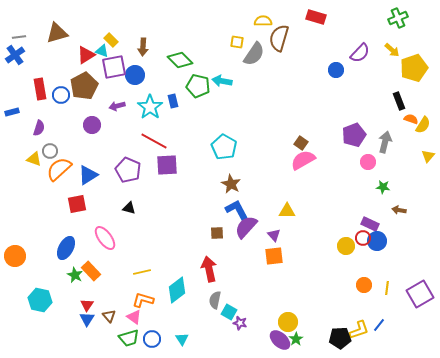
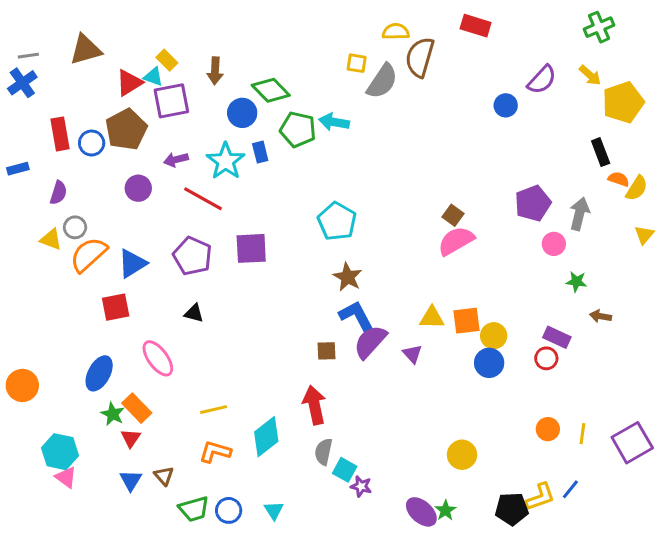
blue circle: (135, 75) -> (242, 113), moved
red line: (154, 141) -> (203, 199), moved
blue circle: (377, 241) -> (489, 363), moved
yellow circle: (346, 246) -> (494, 336), moved
orange square: (274, 256) -> (467, 321), moved
red triangle: (87, 305) -> (131, 438), moved
pink triangle: (134, 317) -> (66, 477), moved
yellow circle: (288, 322) -> (462, 455), moved

